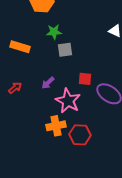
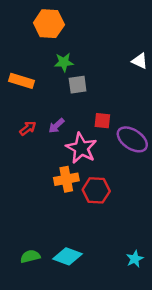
red arrow: (15, 88) -> (28, 128), moved

